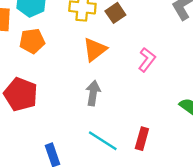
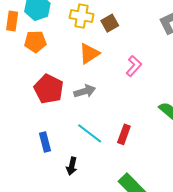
gray arrow: (93, 93) -> (85, 91), turned 60
red pentagon: (21, 94) -> (49, 89), moved

